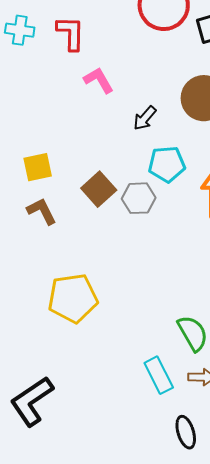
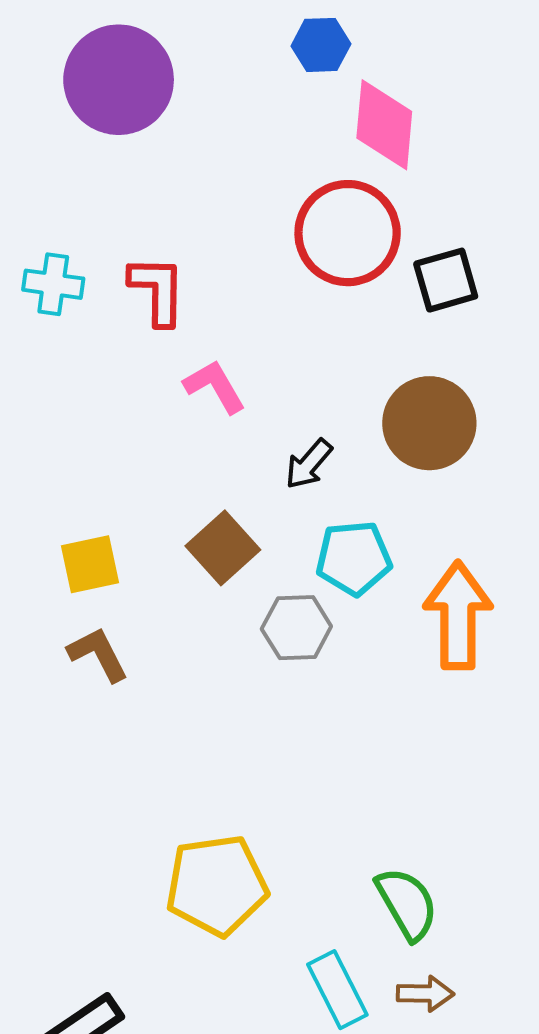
brown square: (99, 189) -> (223, 548), moved
yellow pentagon: (73, 298) -> (217, 885), moved

